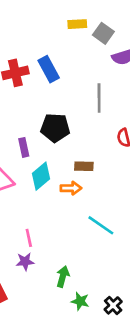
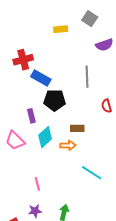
yellow rectangle: (77, 24) -> (61, 29), moved
gray square: (103, 33) -> (90, 19), moved
blue rectangle: (49, 69) -> (41, 78), moved, turned -30
purple star: (25, 262) -> (35, 211), moved

